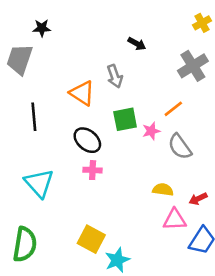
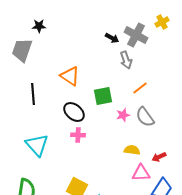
gray cross: (193, 66) -> (136, 35), moved, turned -30
gray arrow: (115, 76) -> (126, 60), moved
pink star: (151, 131) -> (123, 115), moved

